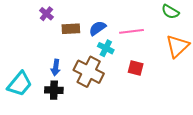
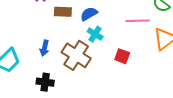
pink line: (131, 31) -> (138, 21), moved
black cross: (54, 90) -> (45, 82), moved

